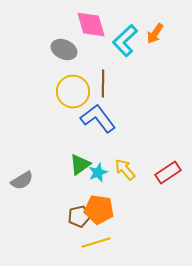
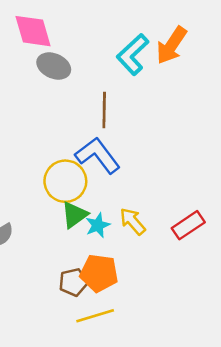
pink diamond: (91, 25) -> (33, 31), moved
orange arrow: (155, 34) -> (171, 45), size x1.4
yellow circle: (73, 92) -> (65, 181), moved

